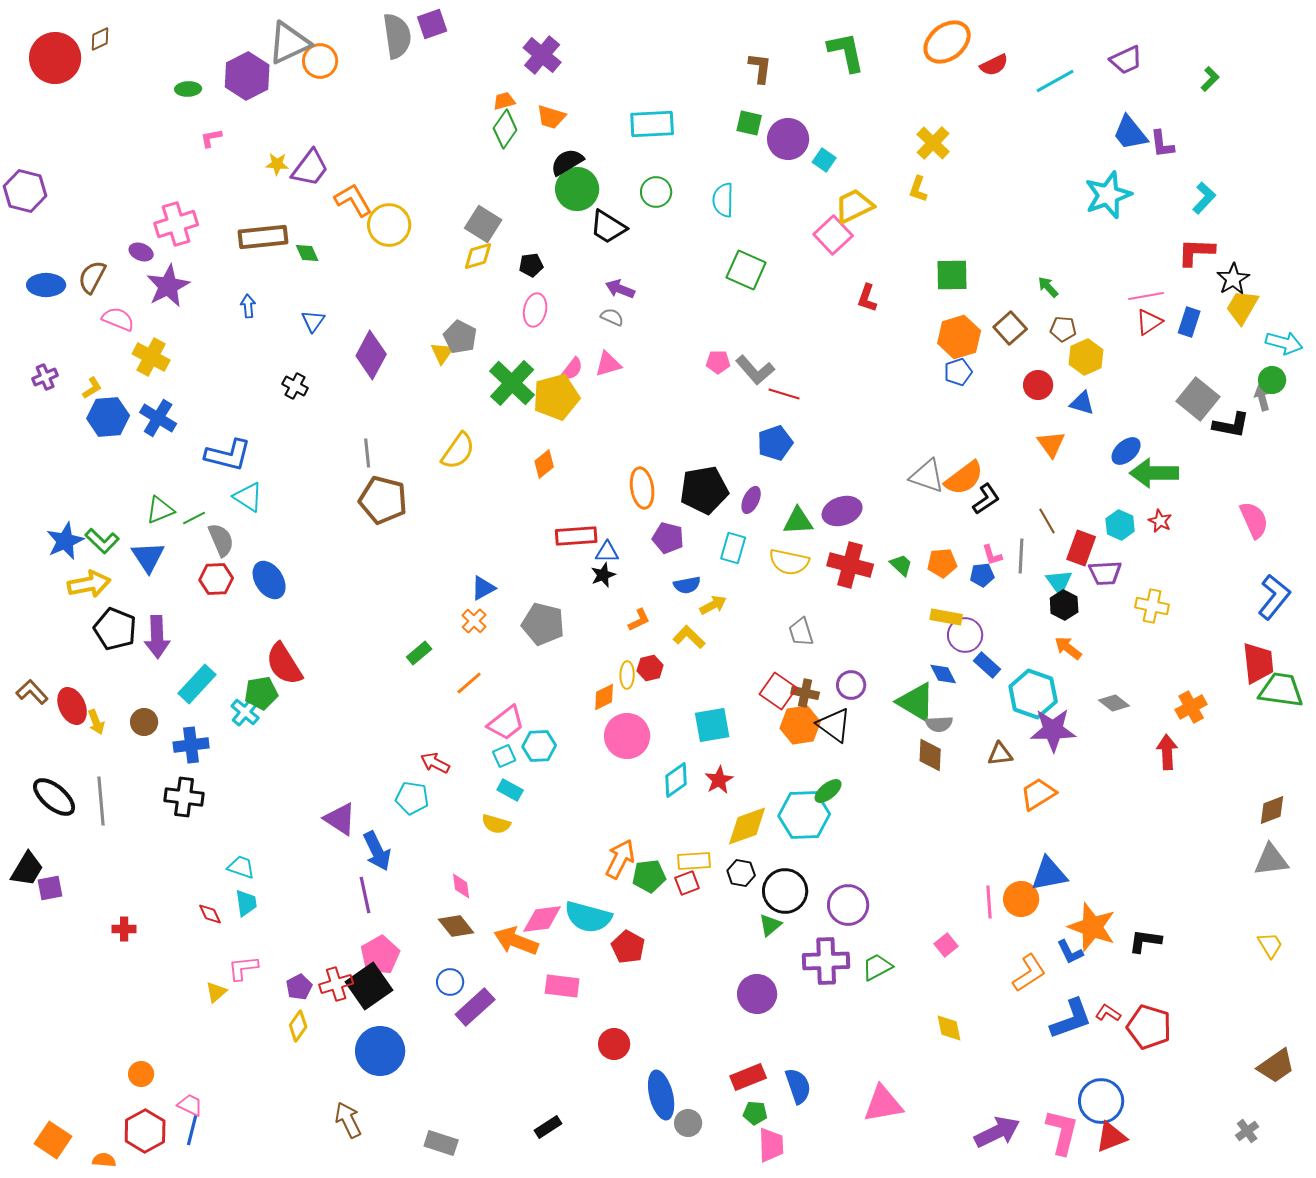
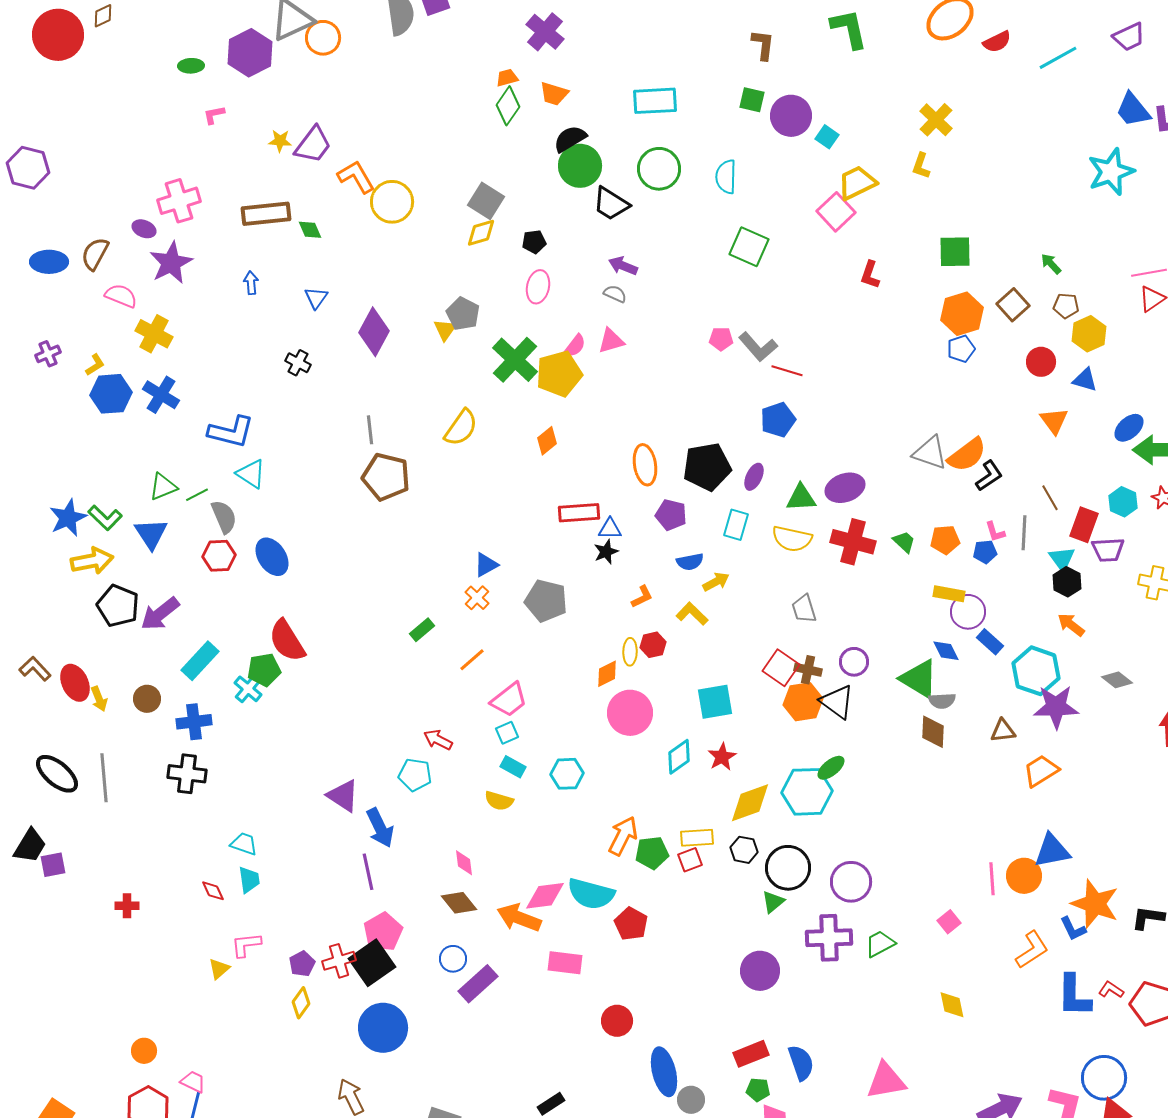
green circle: (656, 192) -> (659, 169), size x1.4
purple arrow: (157, 637) -> (160, 614), turned 54
cyan hexagon: (539, 746) -> (567, 774), moved
blue L-shape: (1071, 1019) -> (1074, 996), turned 111

